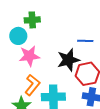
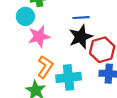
blue line: (85, 41) -> (81, 18), moved

